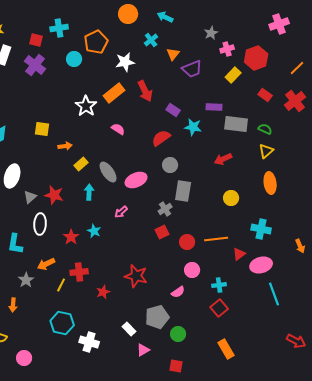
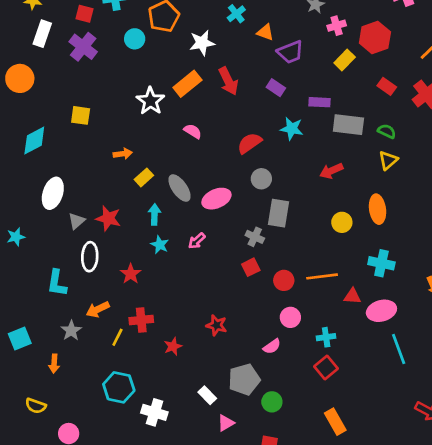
orange triangle: (173, 54) -> (265, 32), turned -48
purple rectangle: (173, 110) -> (276, 88), moved
yellow square: (42, 129) -> (81, 115), moved
orange ellipse: (270, 183) -> (378, 209), moved
gray cross: (165, 209) -> (255, 237), turned -32
cyan star: (94, 231) -> (160, 245), moved
red triangle: (239, 254) -> (352, 296), turned 40
red star: (136, 276) -> (216, 325), size x0.7

